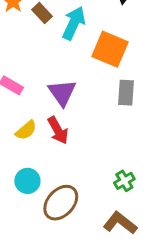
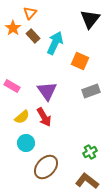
orange square: (110, 49) -> (80, 61), size x0.7
gray rectangle: (126, 93) -> (91, 91), turned 66
cyan circle: (27, 181) -> (26, 143), moved

